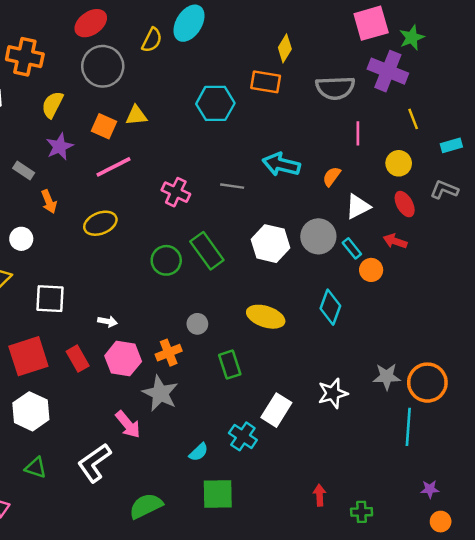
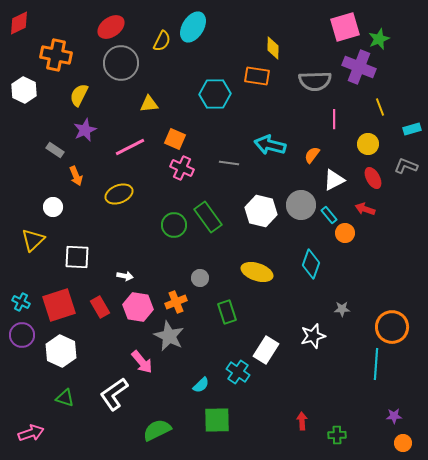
yellow diamond: (285, 48) -> (273, 48), turned -30
orange square: (104, 126) -> (175, 139), moved
gray star: (387, 377) -> (342, 309), moved, size x0.7

